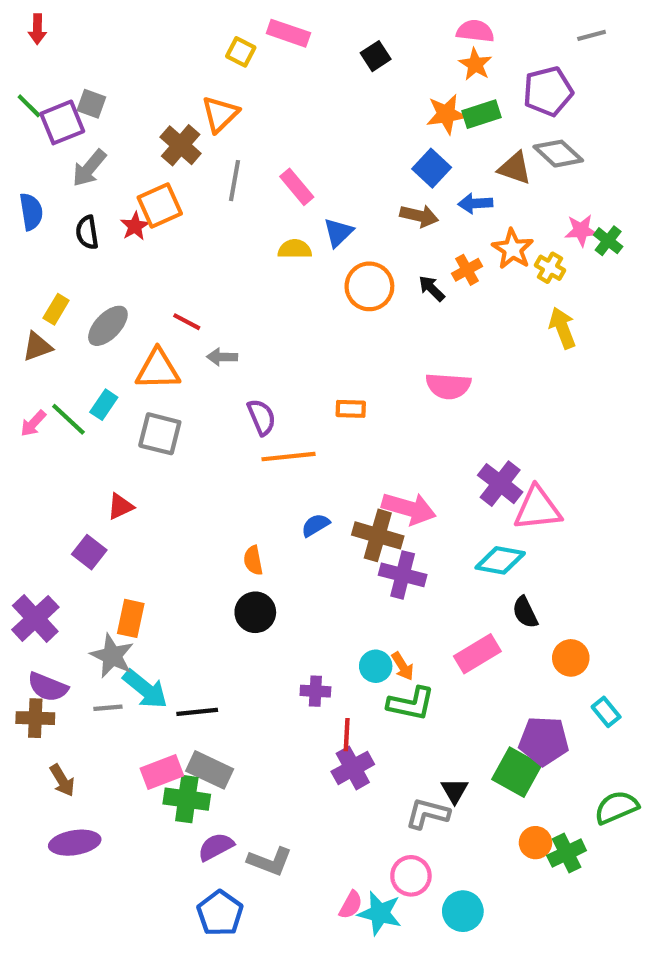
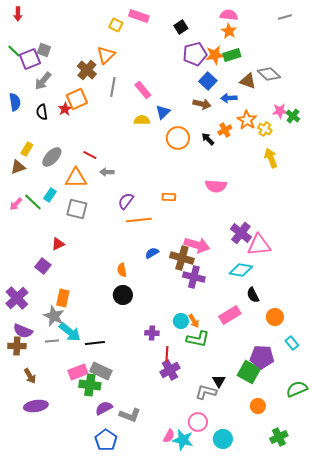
purple pentagon: (548, 91) -> (195, 54), moved
purple semicircle: (262, 417) -> (126, 201), turned -120
green cross: (567, 853) -> (279, 437), moved

